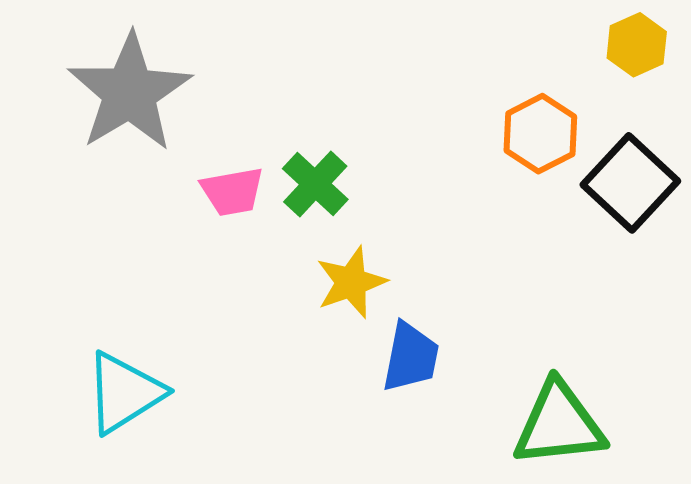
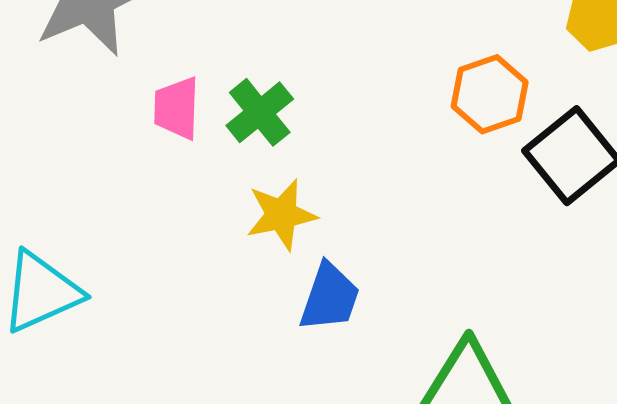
pink trapezoid: (232, 192) -> (177, 108), turned 94

